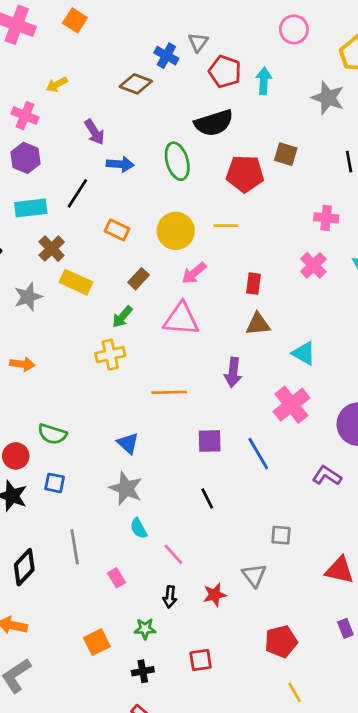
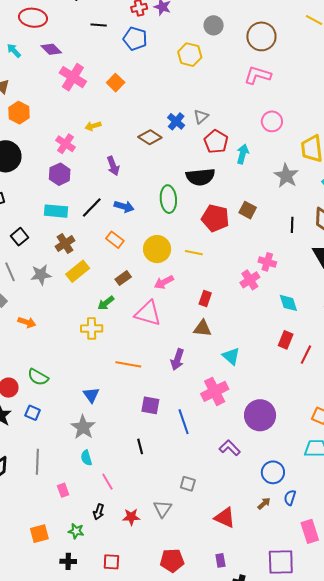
blue arrow: (120, 164) -> (124, 207), moved
pink cross: (313, 265) -> (250, 280), moved
yellow rectangle: (76, 282) -> (78, 271), turned -75

